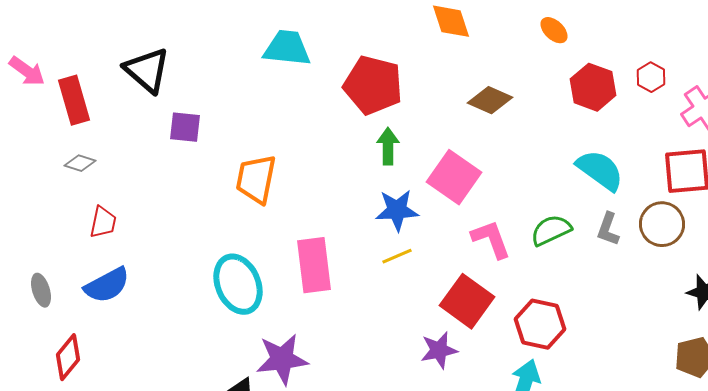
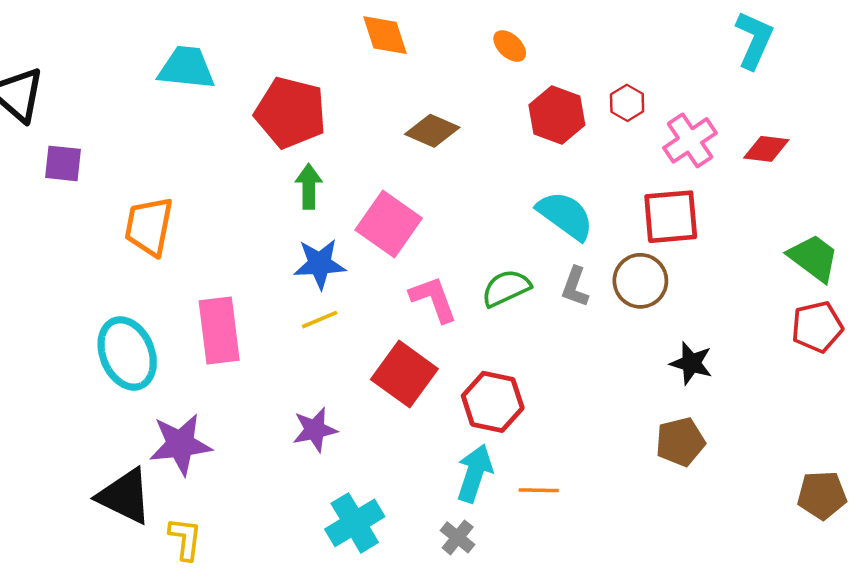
purple star: (439, 350) -> (315, 430), moved

